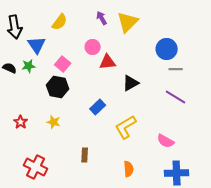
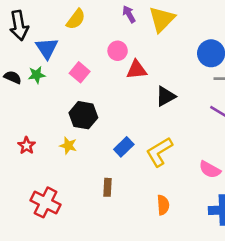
black hexagon: (58, 87) -> (83, 115), moved
blue rectangle: (98, 107) -> (124, 147), moved

